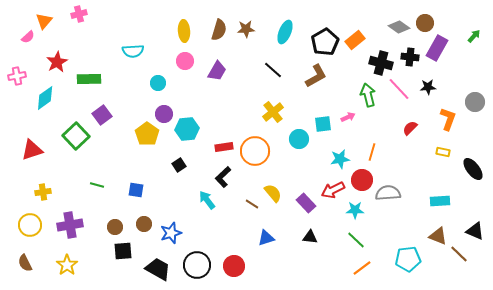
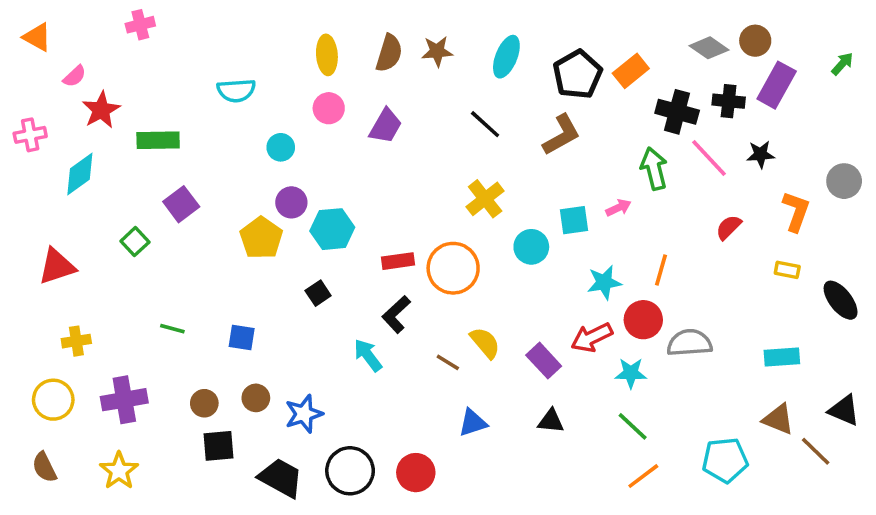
orange triangle: (44, 21) -> (37, 37), moved, turned -42
pink semicircle: (28, 37) -> (75, 76), moved
green square: (76, 136) -> (135, 242), size x0.6

